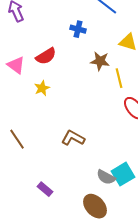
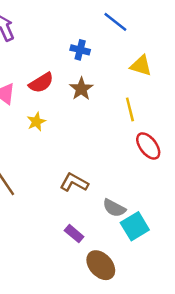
brown star: (100, 61) -> (81, 89), moved, turned 30
gray semicircle: (106, 177) -> (114, 208), moved
purple rectangle: (45, 189) -> (74, 234), moved

